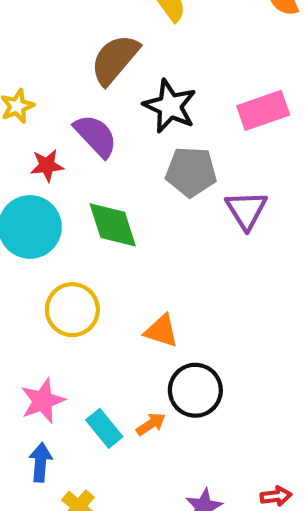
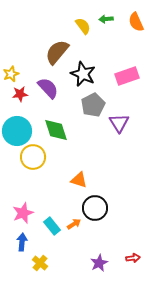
red star: (47, 165) -> (20, 94), moved
gray pentagon: (191, 172) -> (93, 105), turned -30
yellow circle: (72, 310) -> (33, 157), moved

